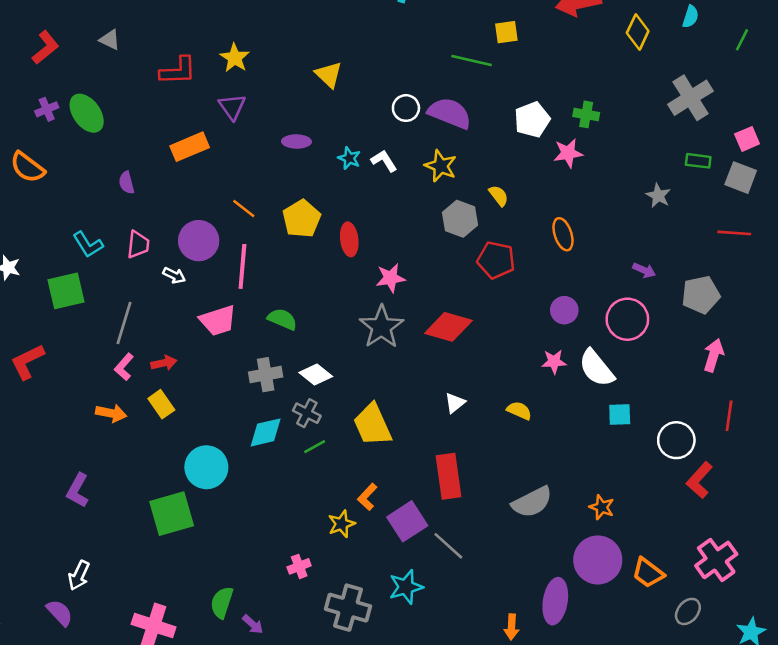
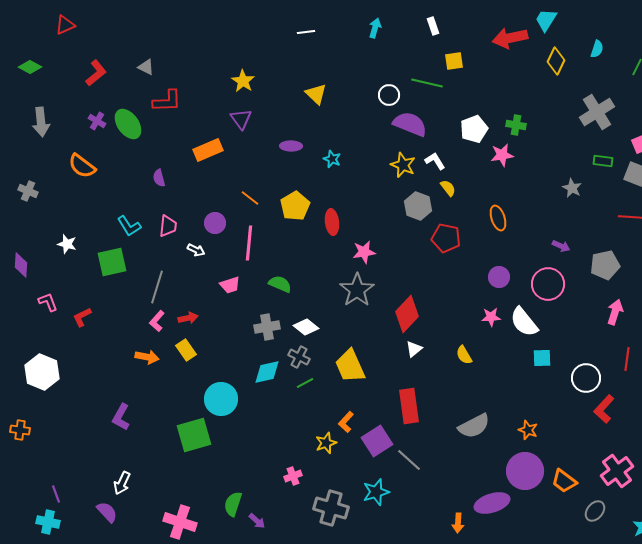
red L-shape: (178, 71) -> (167, 101), moved
white circle: (406, 108) -> (389, 95), moved
purple cross: (47, 109) -> (97, 121), turned -36
white L-shape: (384, 161) -> (435, 161), moved
purple circle: (199, 241) -> (215, 223), size x0.7
pink trapezoid: (218, 320) -> (230, 285), size x0.7
red diamond: (448, 327) -> (407, 314), moved, turned -63
red L-shape: (27, 362) -> (82, 317), size x0.7
yellow semicircle: (519, 411) -> (464, 355), turned -144
purple ellipse: (555, 601) -> (492, 503), turned 64

